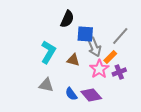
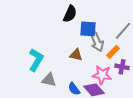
cyan L-shape: (48, 52) -> (36, 60), moved
pink star: (99, 69) -> (102, 75), moved, turned -30
purple cross: (119, 72) -> (122, 67), turned 32

